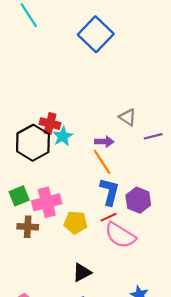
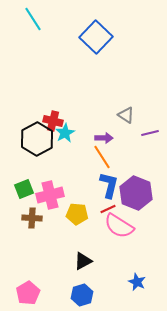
purple hexagon: (138, 200) -> (136, 193), size x1.4

